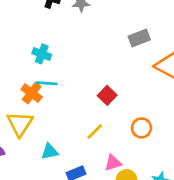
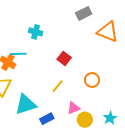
cyan cross: (42, 54) -> (36, 32), moved
cyan triangle: (50, 152) -> (26, 104), size x1.6

